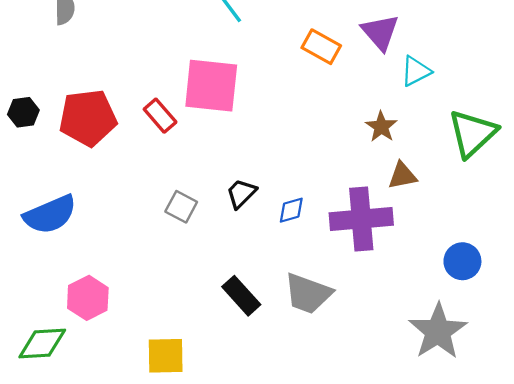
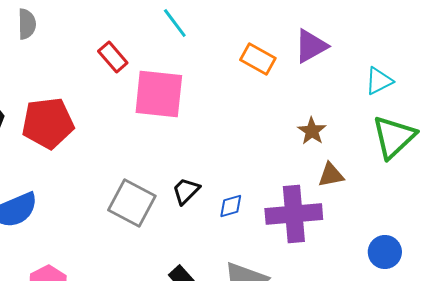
purple triangle: (380, 32) -> (311, 46), turned 42
cyan triangle: (416, 71) -> (379, 81), moved
red rectangle: (160, 116) -> (113, 57), moved
gray square: (181, 207) -> (132, 203), size x1.6

